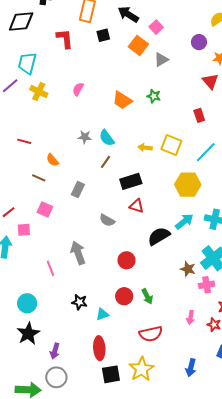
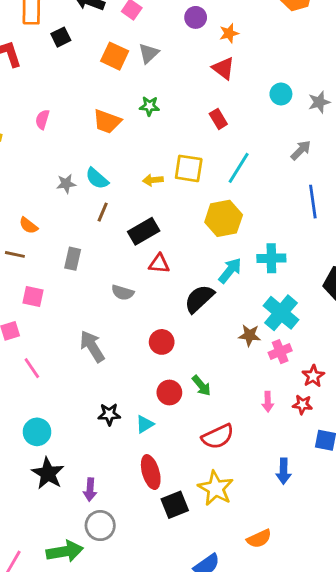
orange square: (138, 45) -> (115, 56), moved
pink line: (50, 268) -> (32, 368), moved

